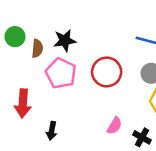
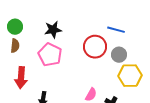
brown semicircle: (37, 48) -> (15, 46), moved
red circle: (107, 72) -> (95, 47), moved

